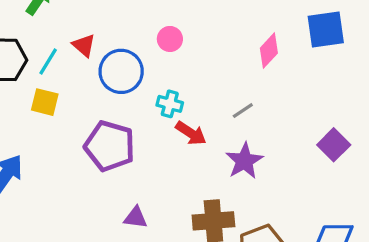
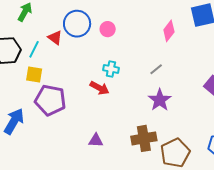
blue circle: (121, 71) -> (77, 24), moved
red arrow: (191, 133) -> (99, 88), moved
purple pentagon: (110, 146) -> (50, 100), moved

